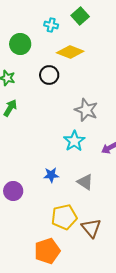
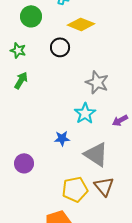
blue star: (51, 175) -> (62, 138), moved
gray triangle: (85, 182) -> (96, 154), size x1.5
brown triangle: (91, 228) -> (104, 186), moved

